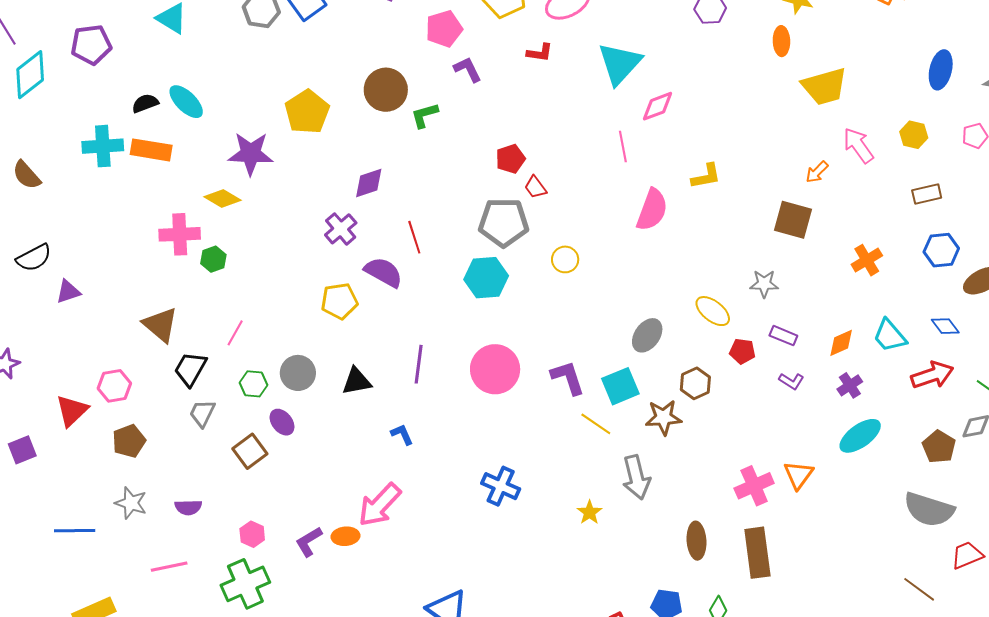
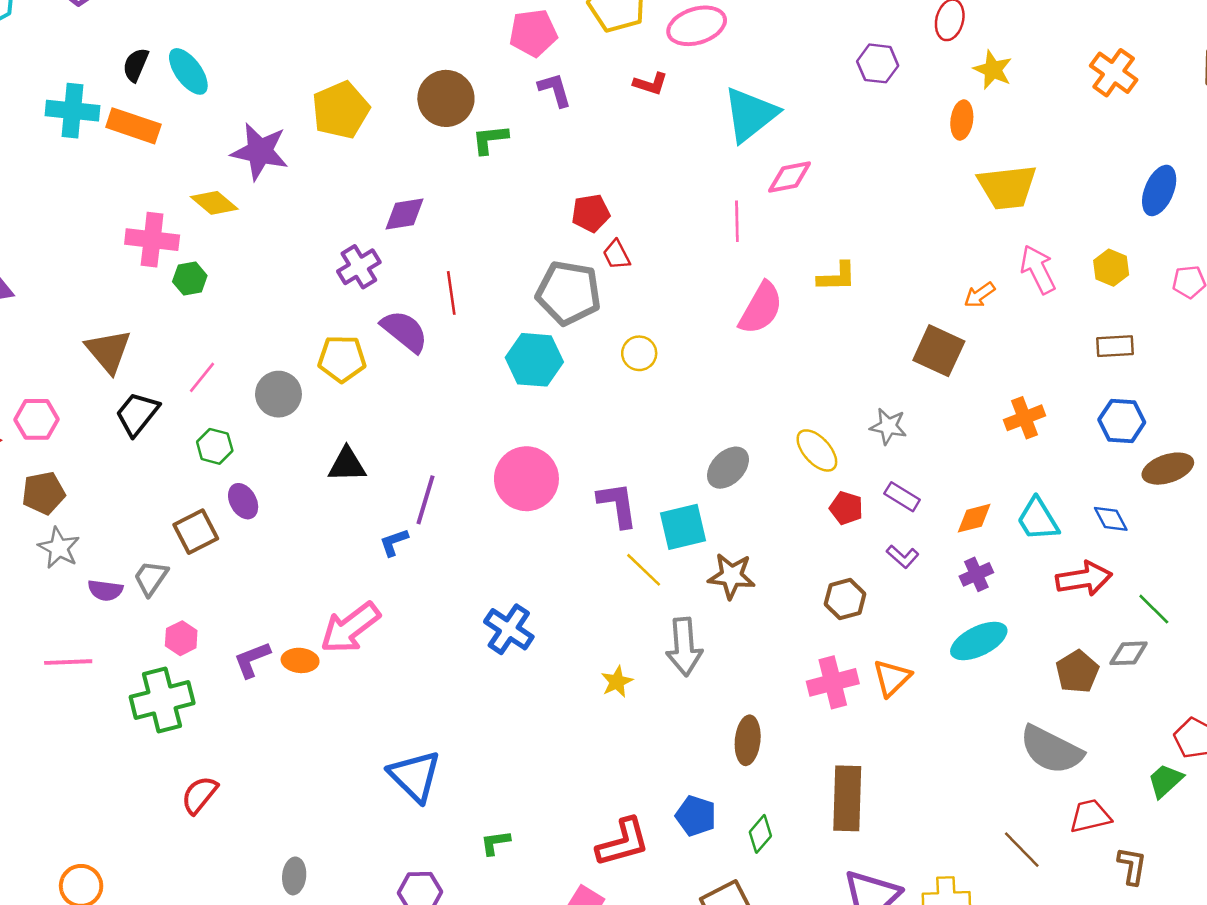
black semicircle: (145, 103) -> (136, 65), turned -56
purple line: (419, 364) -> (425, 500), moved
gray circle: (298, 373) -> (278, 394), moved
brown hexagon: (695, 383) -> (845, 599), moved
gray trapezoid: (202, 413) -> (151, 578), moved
blue L-shape: (402, 434) -> (394, 542), turned -95
gray star: (131, 503) -> (59, 548), moved
brown rectangle: (757, 553) -> (847, 798), moved

